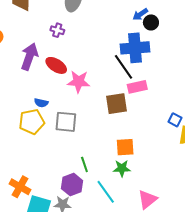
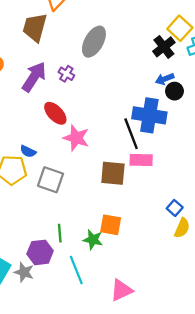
purple arrow: (29, 57) -> (34, 77), moved
green star: (122, 168) -> (93, 240), moved

